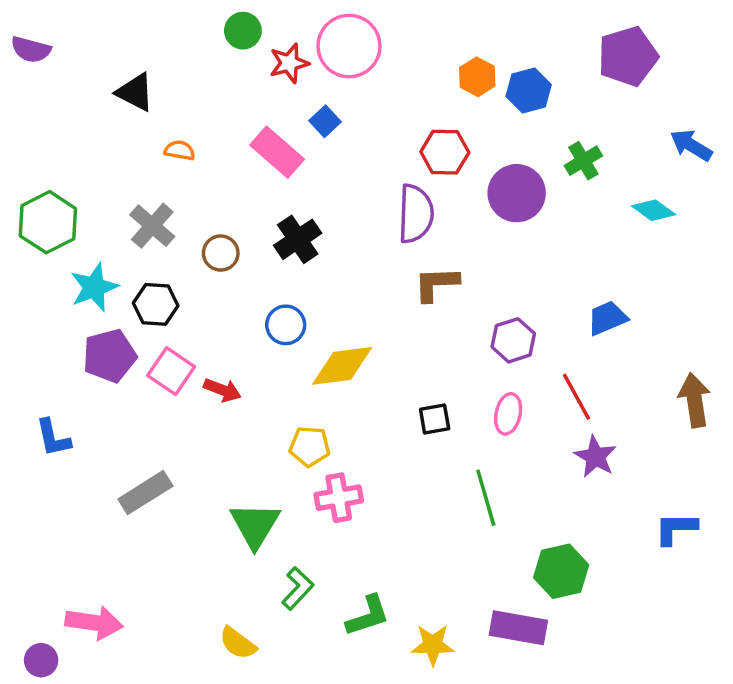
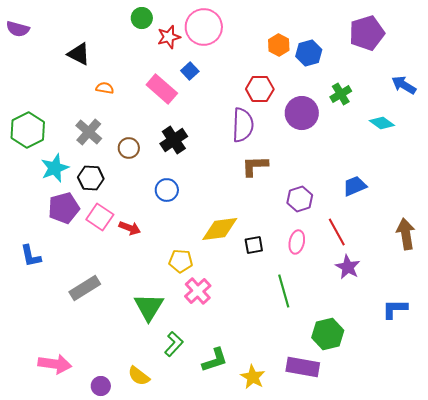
yellow diamond: (342, 366) -> (220, 229), moved
pink cross: (339, 498) -> (198, 291), turned -32
yellow star: (433, 645) -> (253, 377), turned 30
purple circle: (41, 660) -> (101, 386), moved

